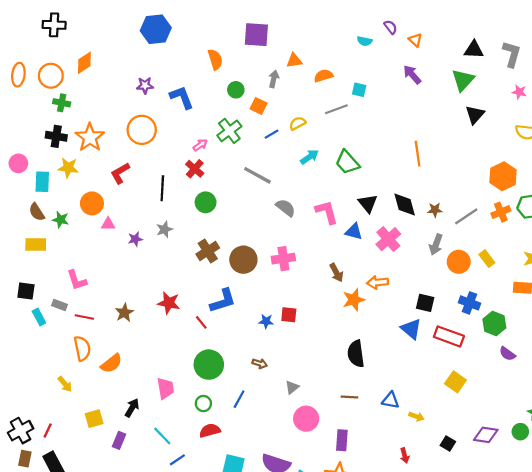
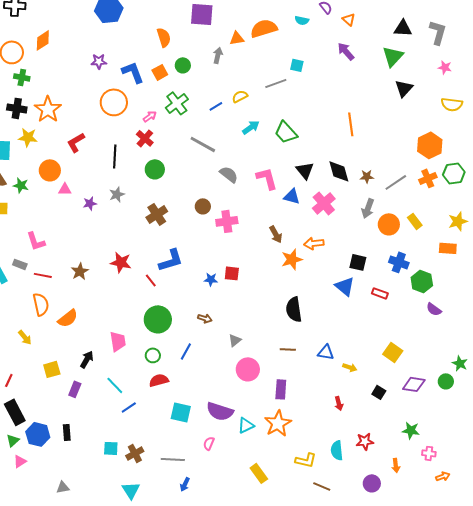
orange semicircle: (323, 76) -> (264, 28), moved, size x1.5
orange square: (259, 106) -> (160, 72), moved, turned 35
orange circle: (142, 130) -> (114, 102), moved
brown circle: (243, 260) -> (203, 206), moved, size x0.6
red rectangle: (449, 336) -> (380, 293), size x0.6
yellow square: (455, 382) -> (393, 352), moved

